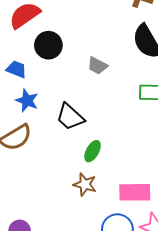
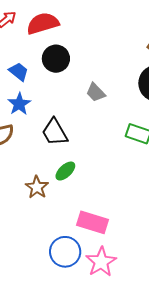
brown star: (85, 184) -> (37, 187), moved

